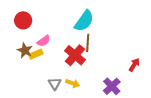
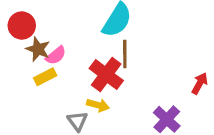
brown star: (25, 50) -> (38, 49), moved
yellow arrow: (73, 83) -> (98, 105), moved

